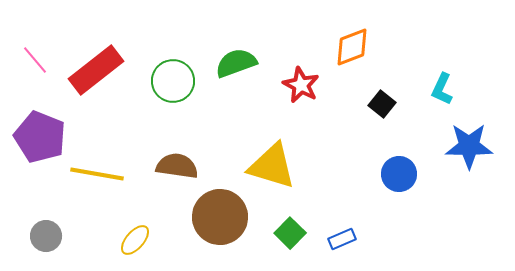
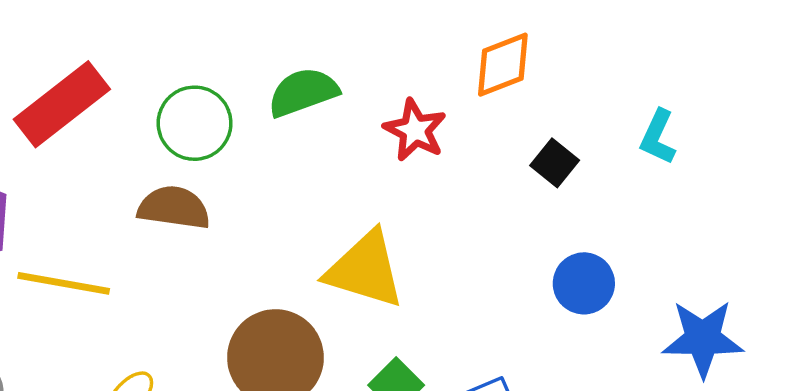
blue star: (469, 146) -> (703, 339), moved
brown semicircle: (177, 166) -> (174, 208), moved

